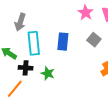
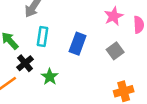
cyan rectangle: (34, 43) -> (42, 36), size x0.7
black cross: (26, 68) -> (25, 63), turned 32

